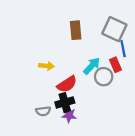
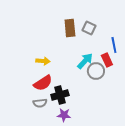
gray square: (114, 29) -> (89, 28), moved, size x0.6
red semicircle: (67, 84) -> (43, 83), moved
purple star: (69, 115) -> (64, 115), moved

